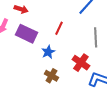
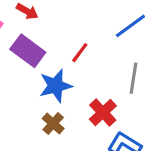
blue star: (48, 52) -> (56, 86), size x1.5

